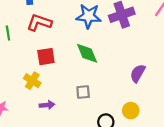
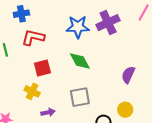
gray square: (83, 92) -> (80, 97), size x1.5

